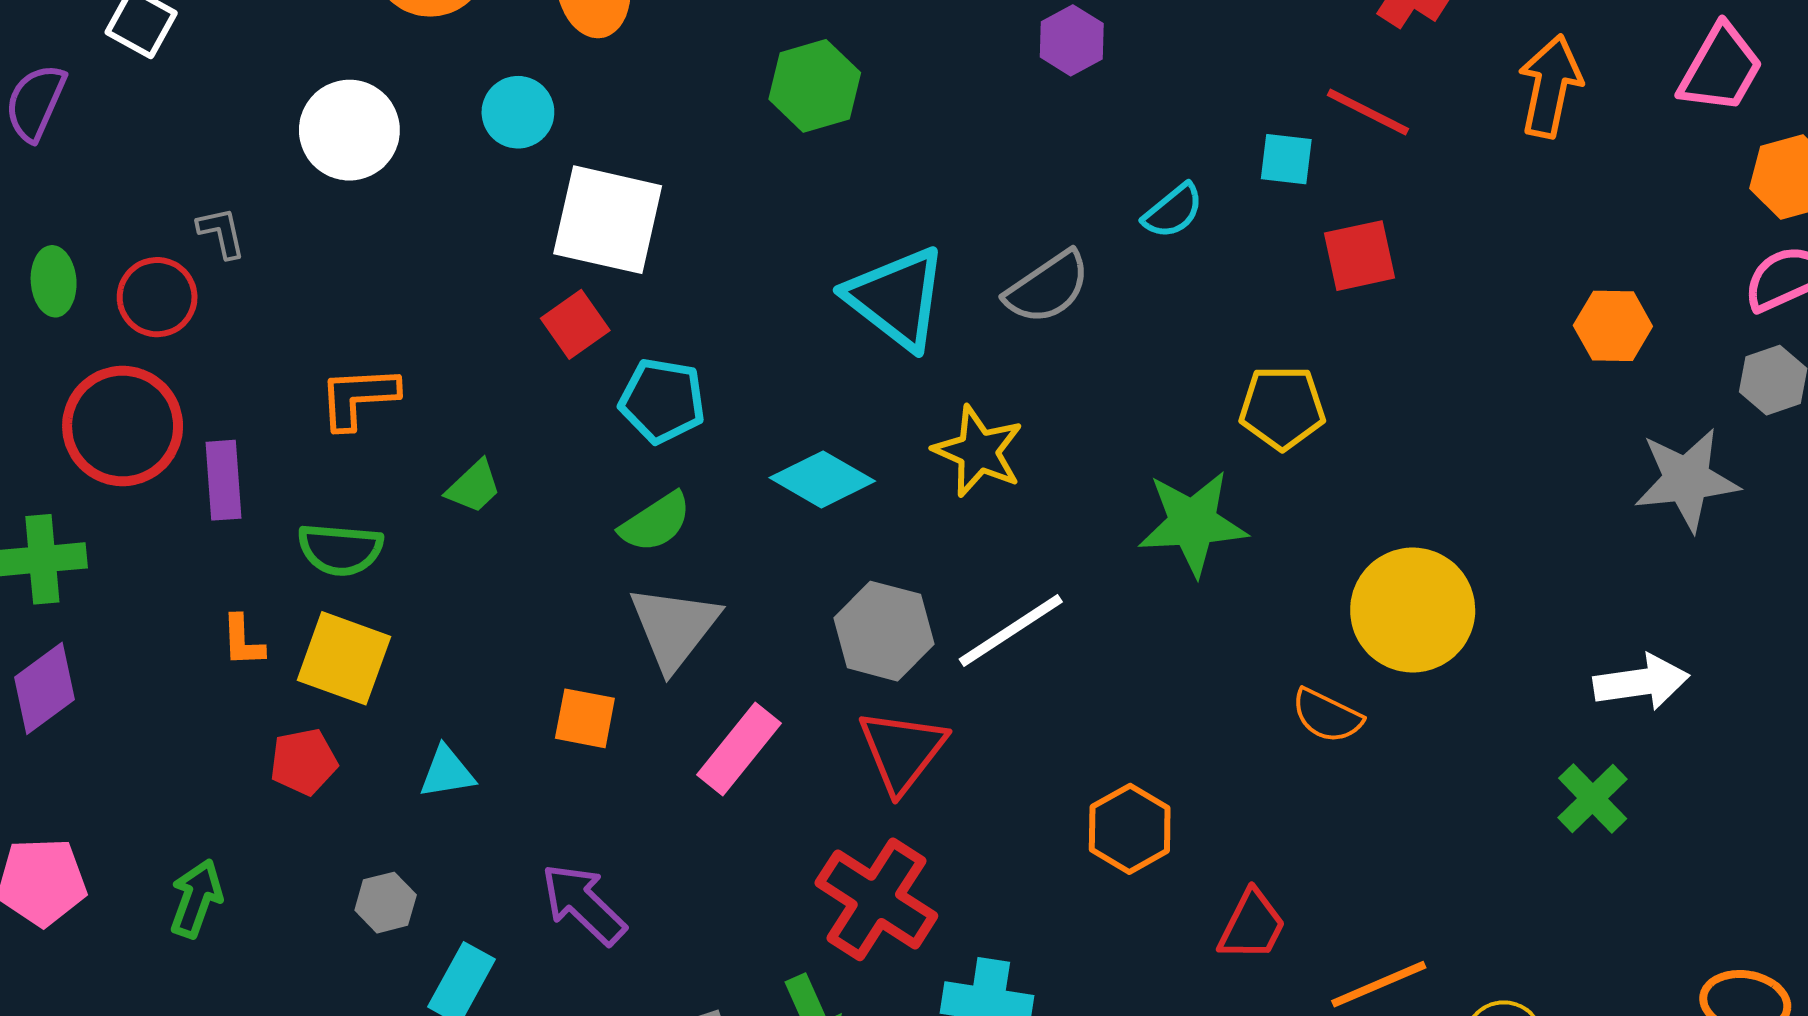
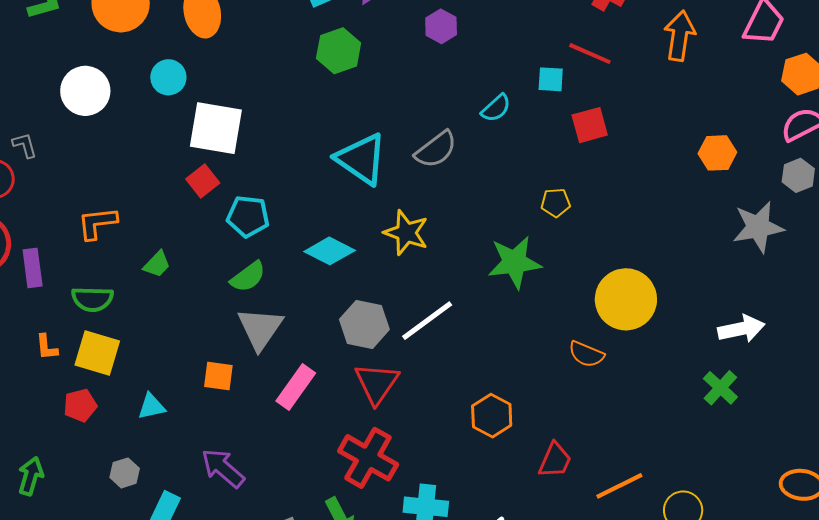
green hexagon: (815, 86) -> (339, 51), moved
yellow pentagon: (1282, 408) -> (556, 203), size x0.7

